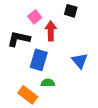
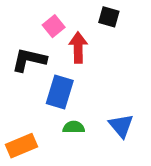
blue triangle: (80, 61) -> (121, 126), moved
orange rectangle: (28, 95) -> (21, 146), moved, turned -60

